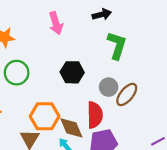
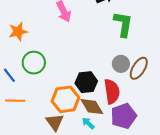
black hexagon: (72, 72) -> (86, 82), moved

